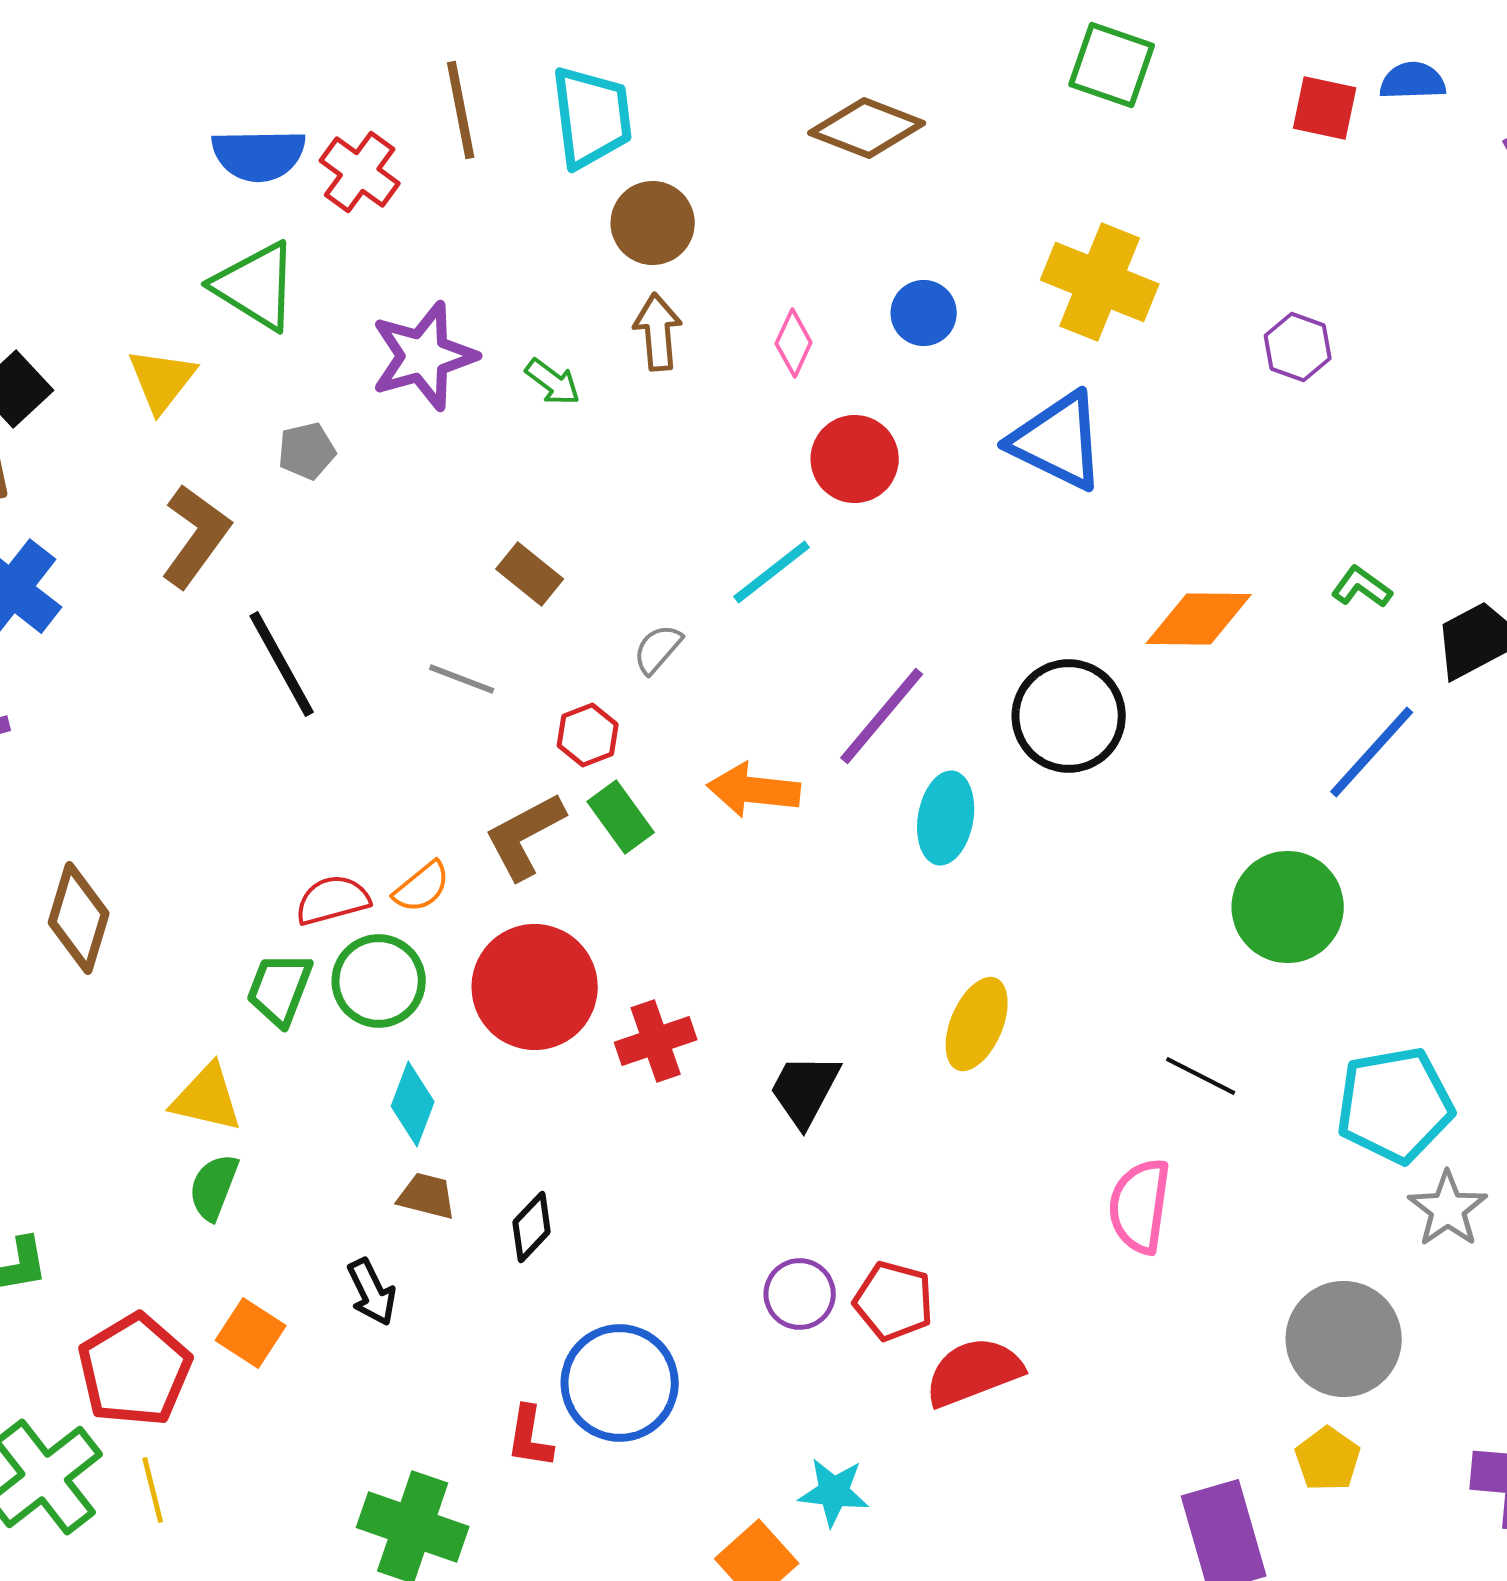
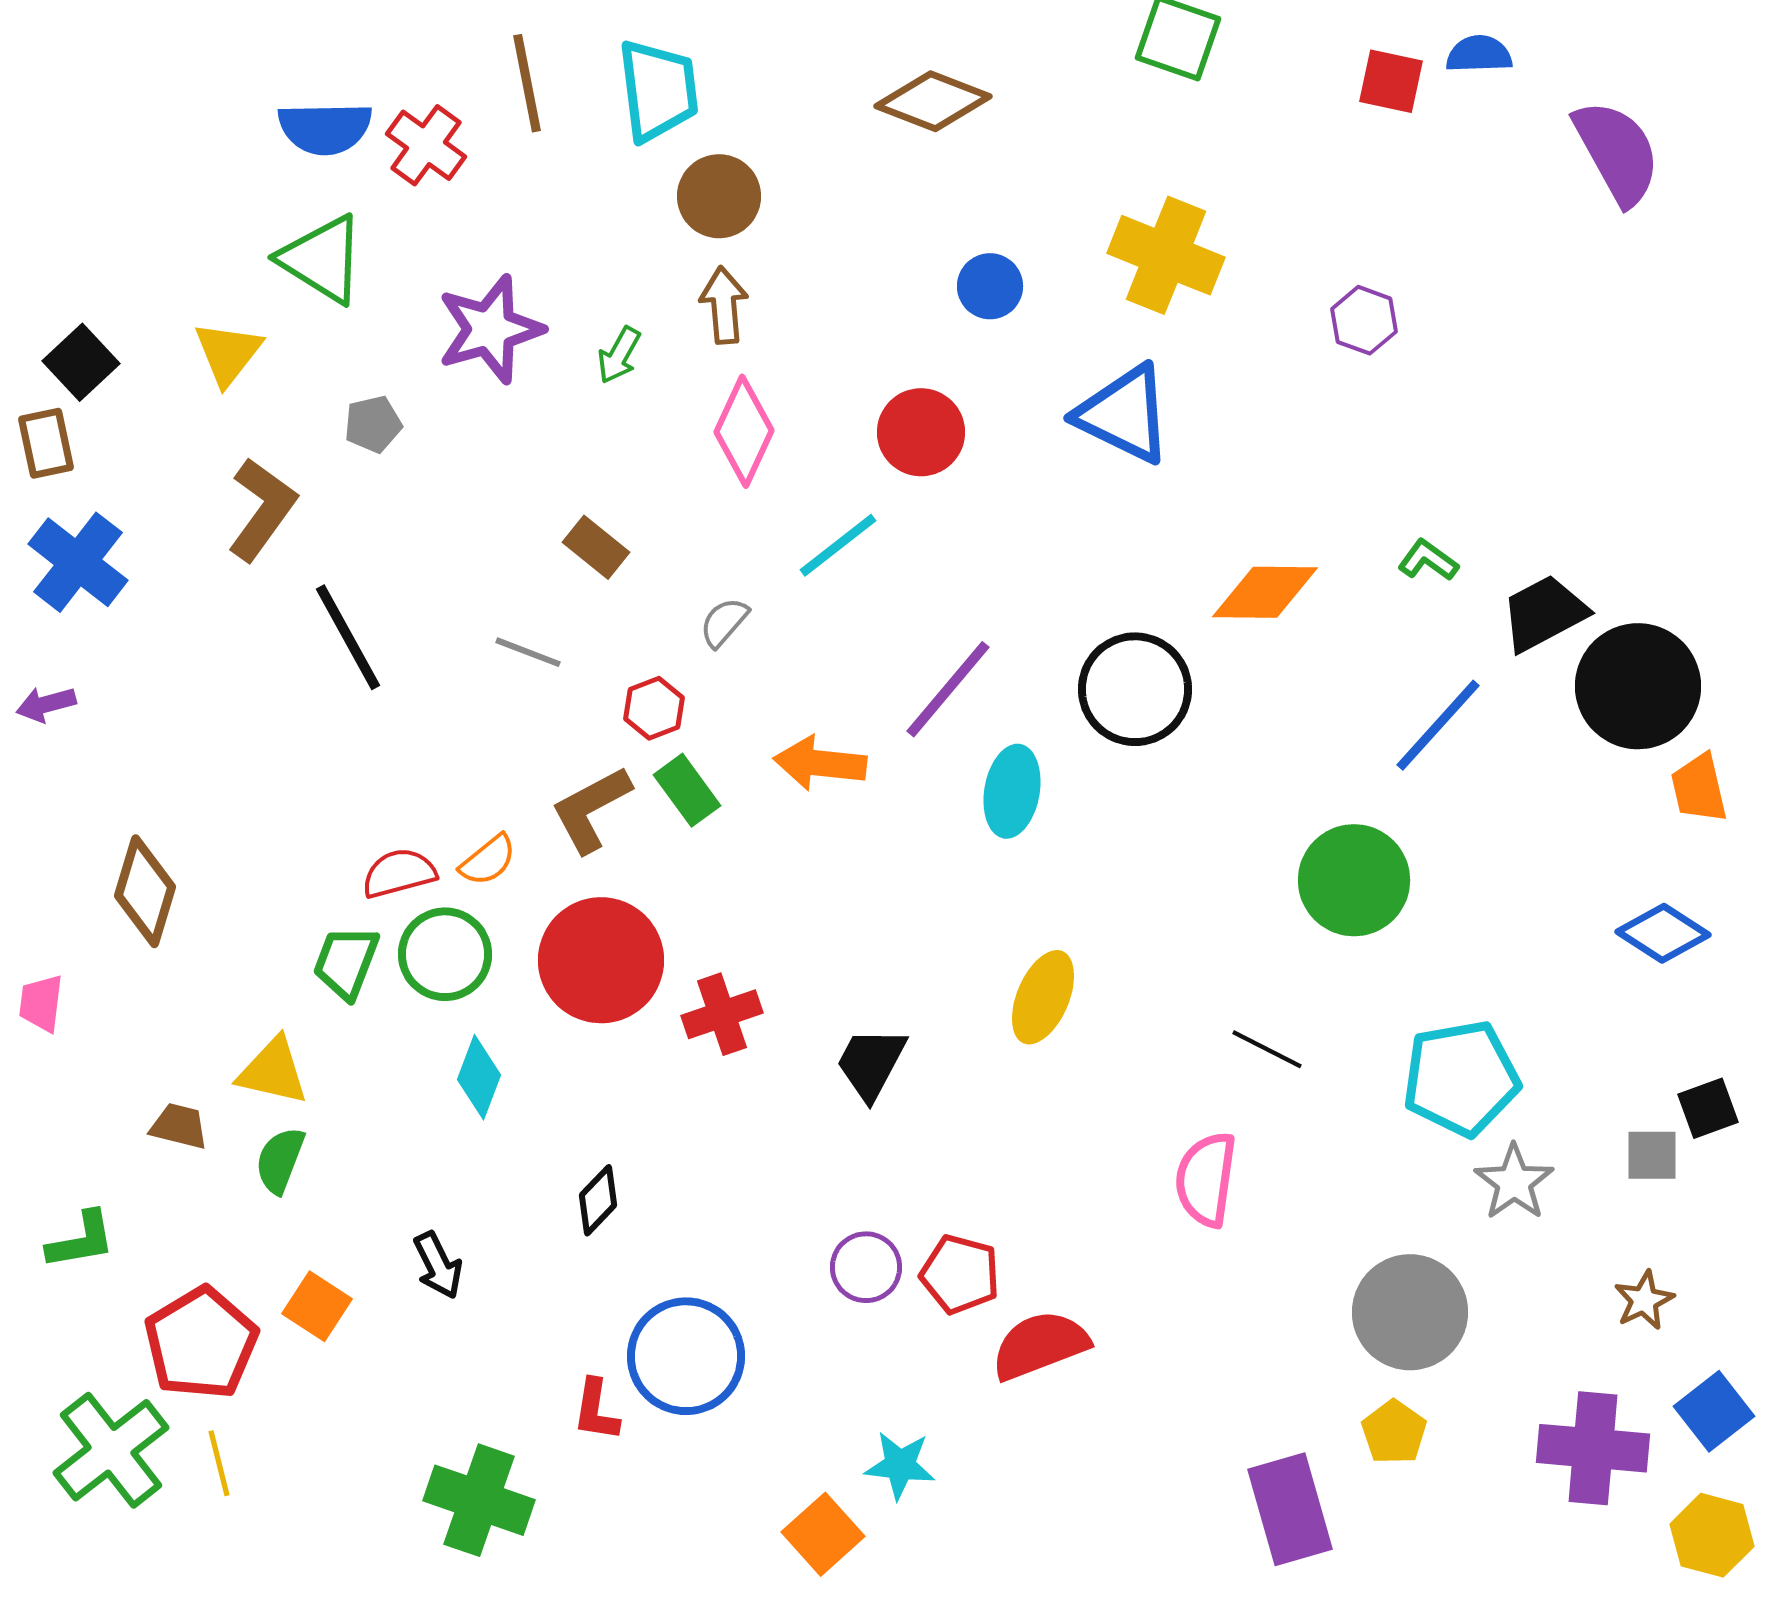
pink diamond: (794, 343) -> (744, 431), moved, size x1.6
green arrow: (553, 382) -> (619, 355), turned 82
brown trapezoid: (427, 1196) -> (179, 1126), moved

